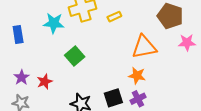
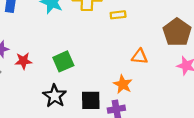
orange triangle: (144, 47) -> (140, 56), size x0.6
green square: (75, 56) -> (63, 61), moved

